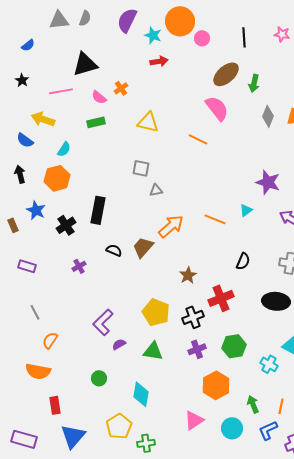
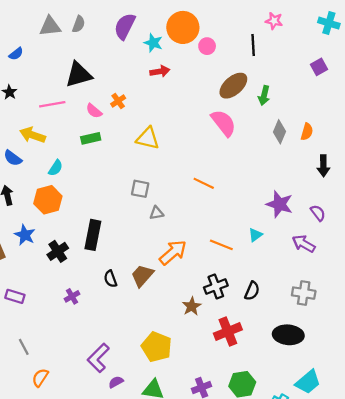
pink star: (282, 34) -> (274, 21), moved
orange line: (198, 139) -> (204, 183), moved
black semicircle: (114, 250) -> (110, 279), turned -133
black cross: (193, 317) -> (216, 287), moved

